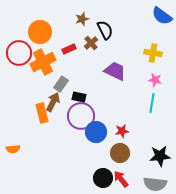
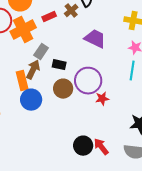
purple circle: (81, 116) -> (88, 81), moved
blue circle: (96, 132) -> (31, 100), moved
brown circle: (120, 153) -> (63, 89), moved

